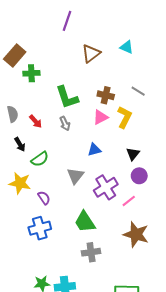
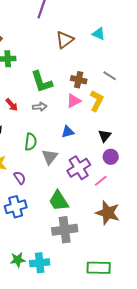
gray arrow: (65, 123) -> (40, 107), turned -72
green semicircle: (40, 159) -> (31, 142), moved, turned -48
gray cross: (91, 252) -> (65, 230), size x1.4

